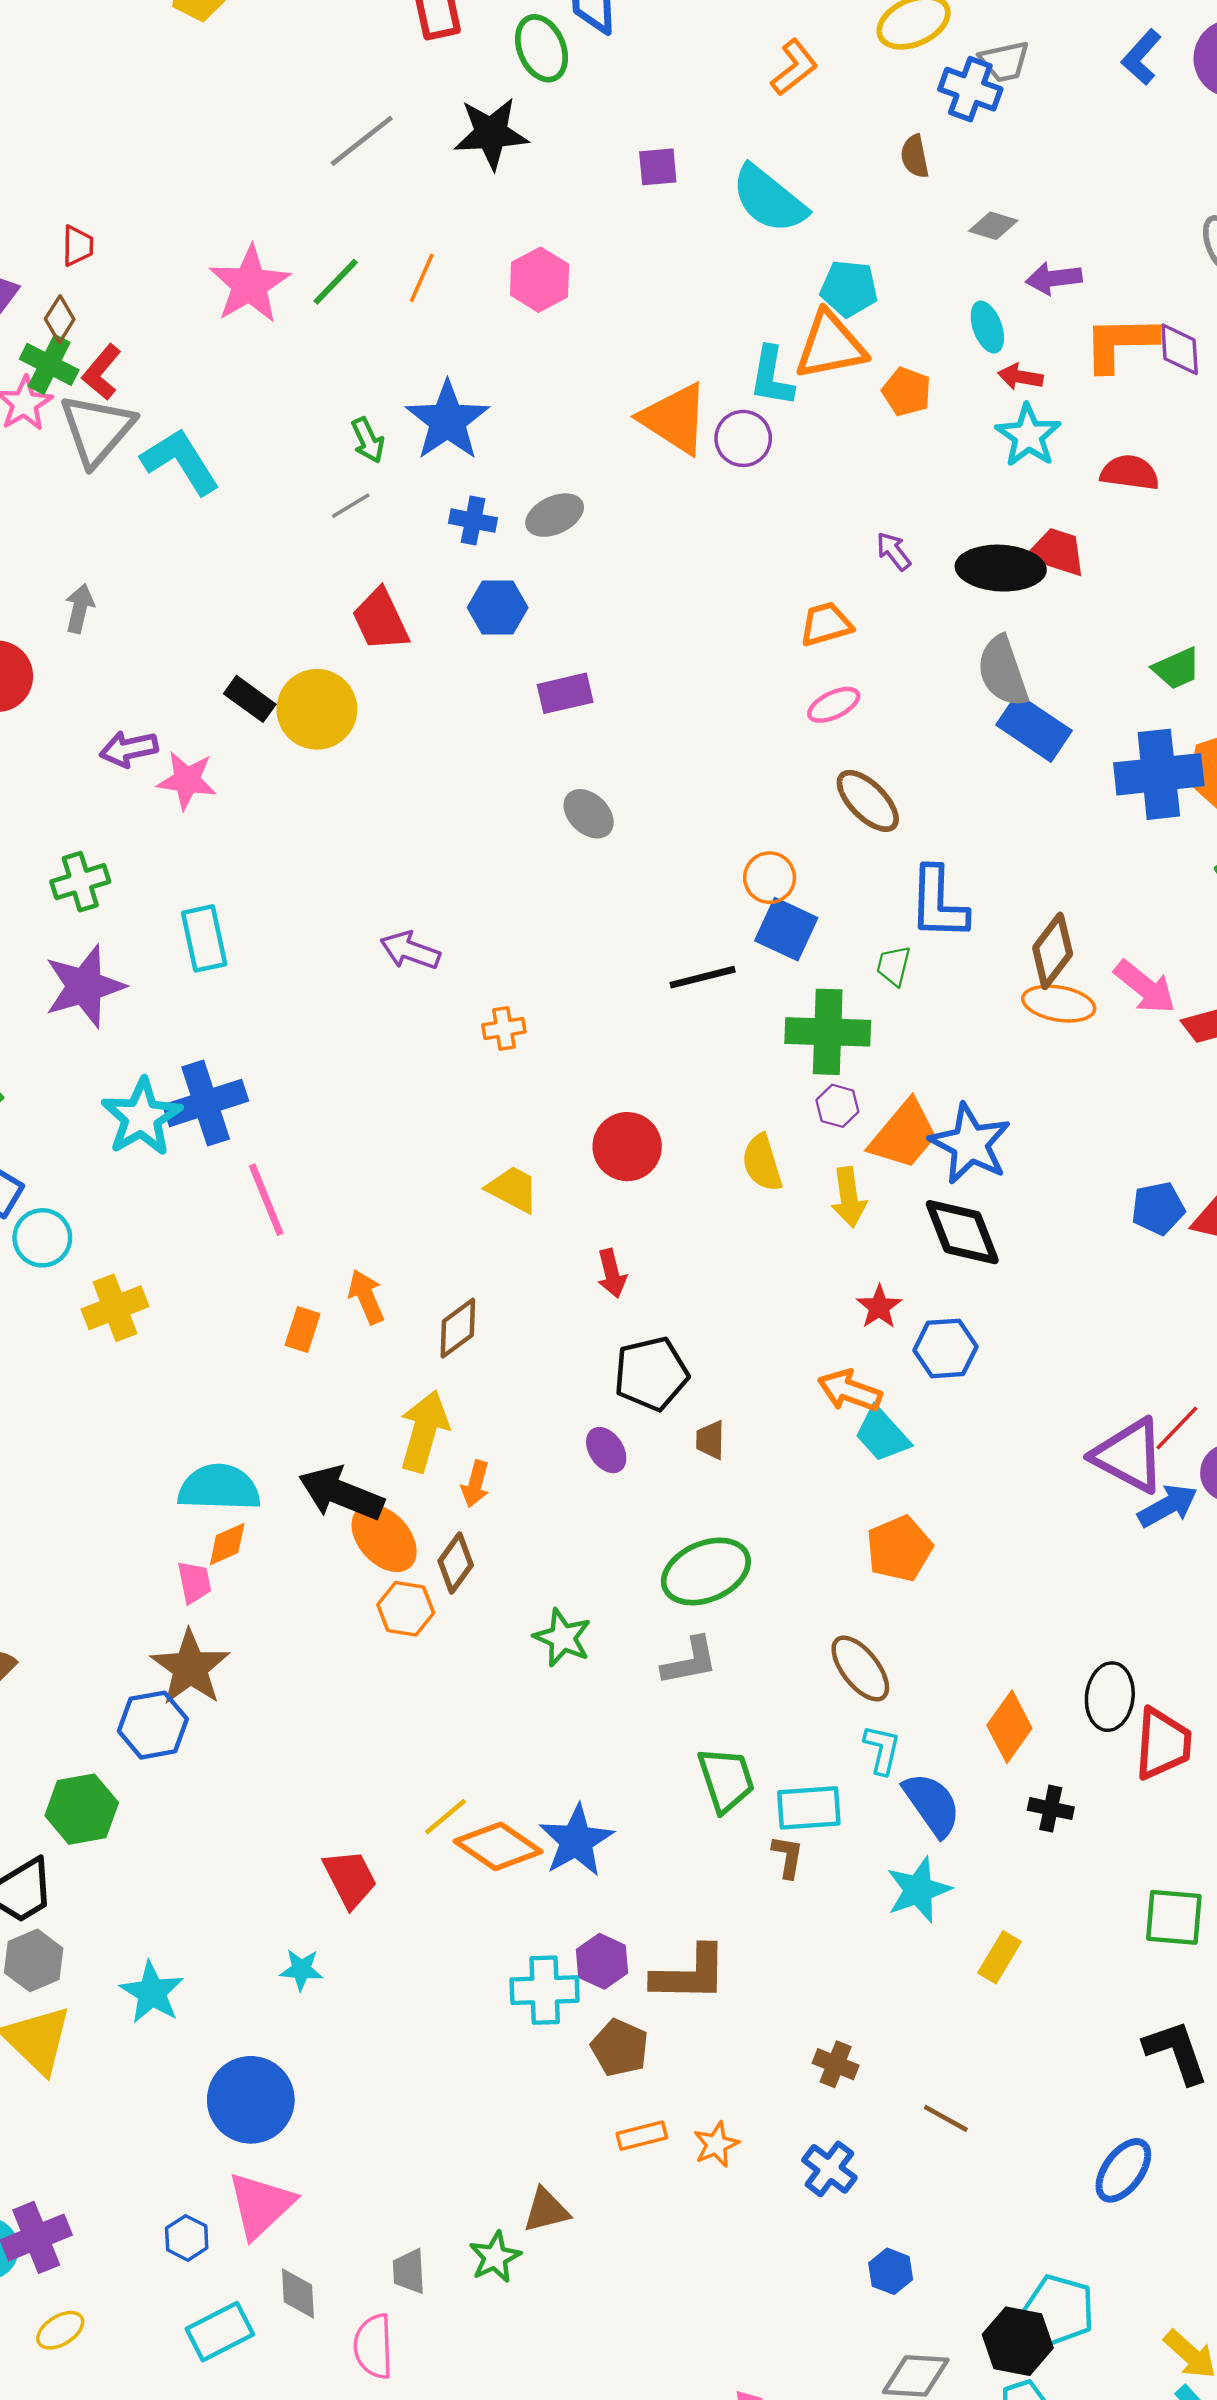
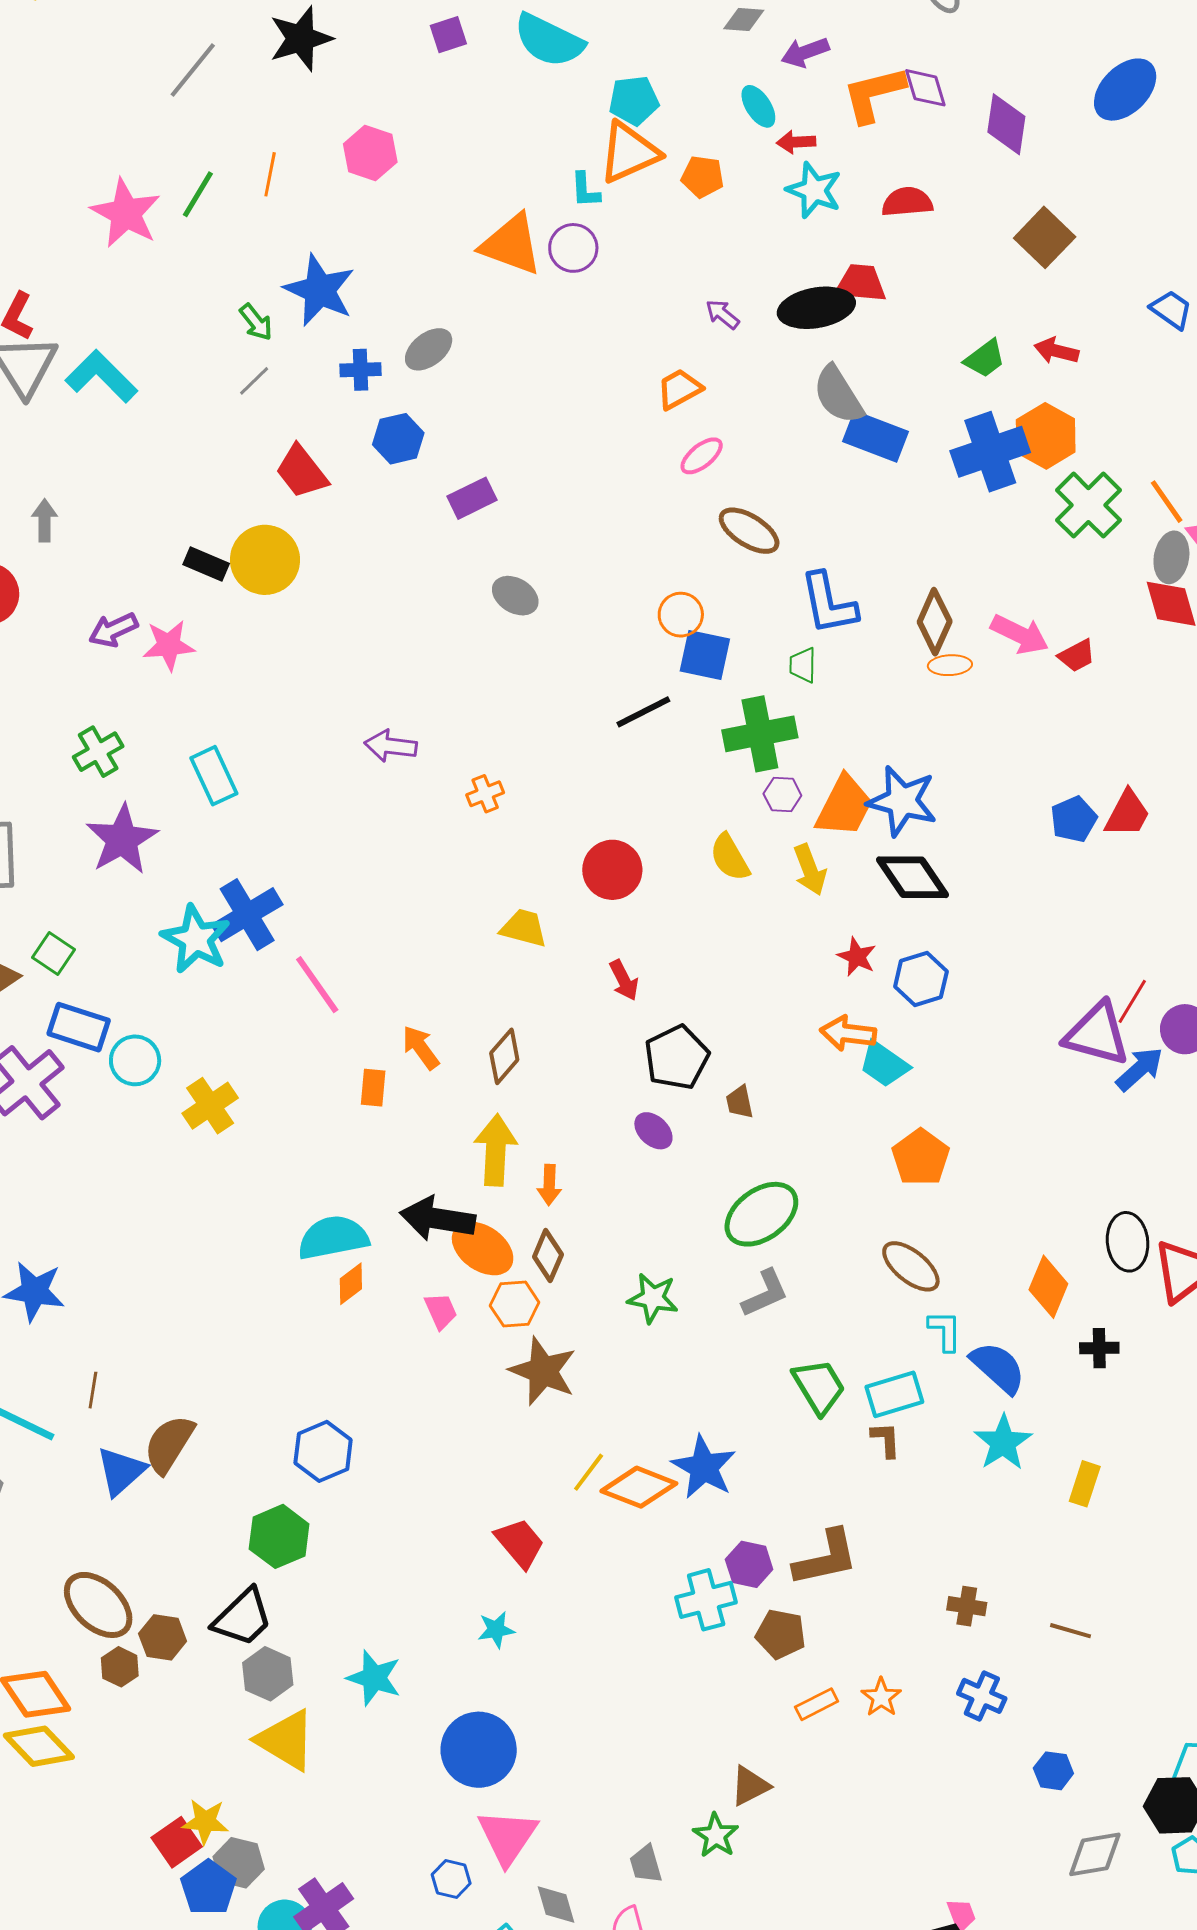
cyan L-shape: (772, 377) -> (585, 190), size x0.7
orange ellipse: (1059, 1004) -> (950, 665), size x0.7
pink trapezoid: (194, 1582) -> (441, 1311), moved
brown star: (190, 1668) -> (543, 1371), moved

